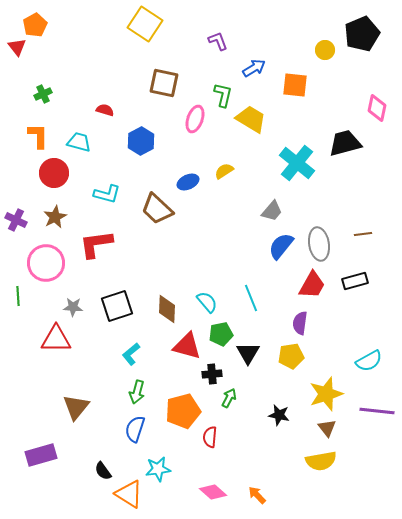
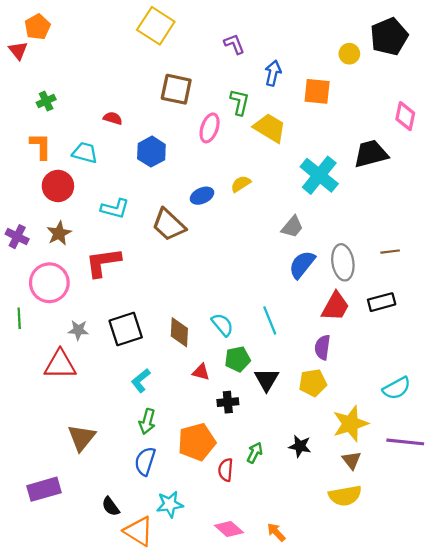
blue arrow: (254, 68) -> (273, 73), turned -45
red triangle: (187, 346) -> (201, 372), size x0.6
green arrow: (229, 398) -> (255, 453), moved

